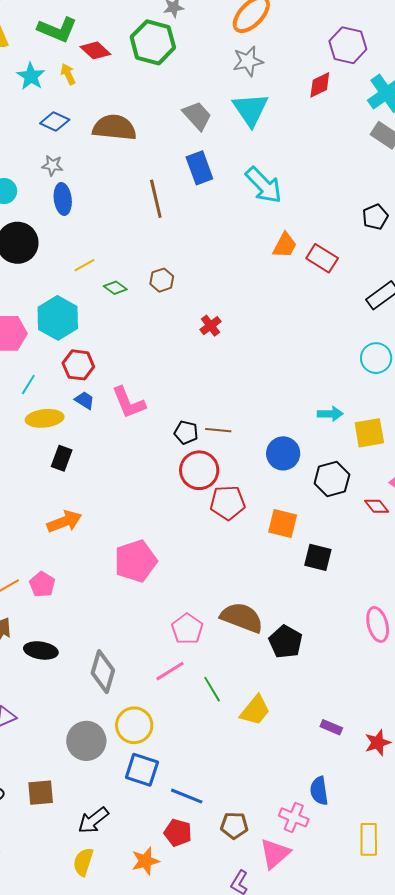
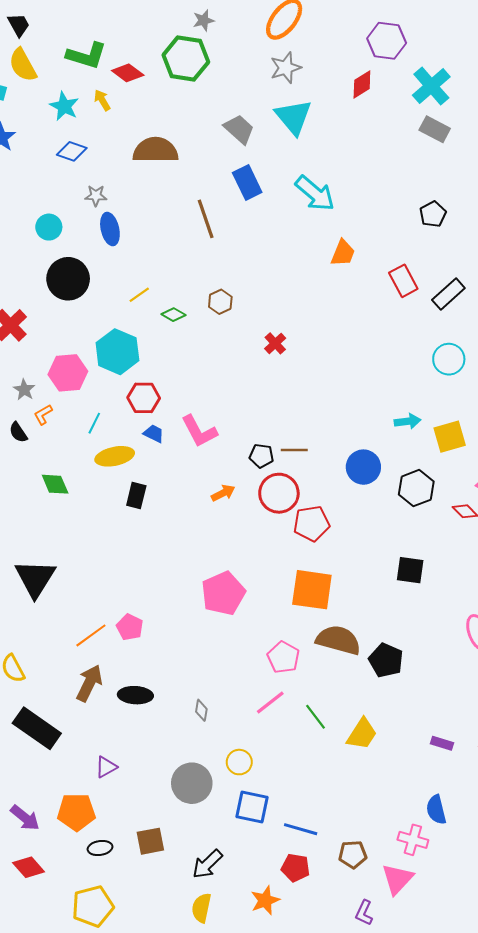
blue diamond: (55, 121) -> (72, 151), moved
red rectangle: (322, 258) -> (403, 281), moved, turned 36
orange arrow: (64, 521) -> (223, 493), moved, size x0.7
orange square: (283, 524) -> (312, 590), moved, size x1.4
gray diamond: (103, 672) -> (201, 710), size x0.5
yellow circle: (134, 725) -> (239, 762), size x0.7

